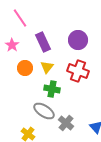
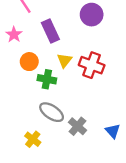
purple circle: (78, 40) -> (92, 15), moved
yellow triangle: (47, 67) -> (65, 60), moved
green cross: (52, 89) -> (47, 79), moved

